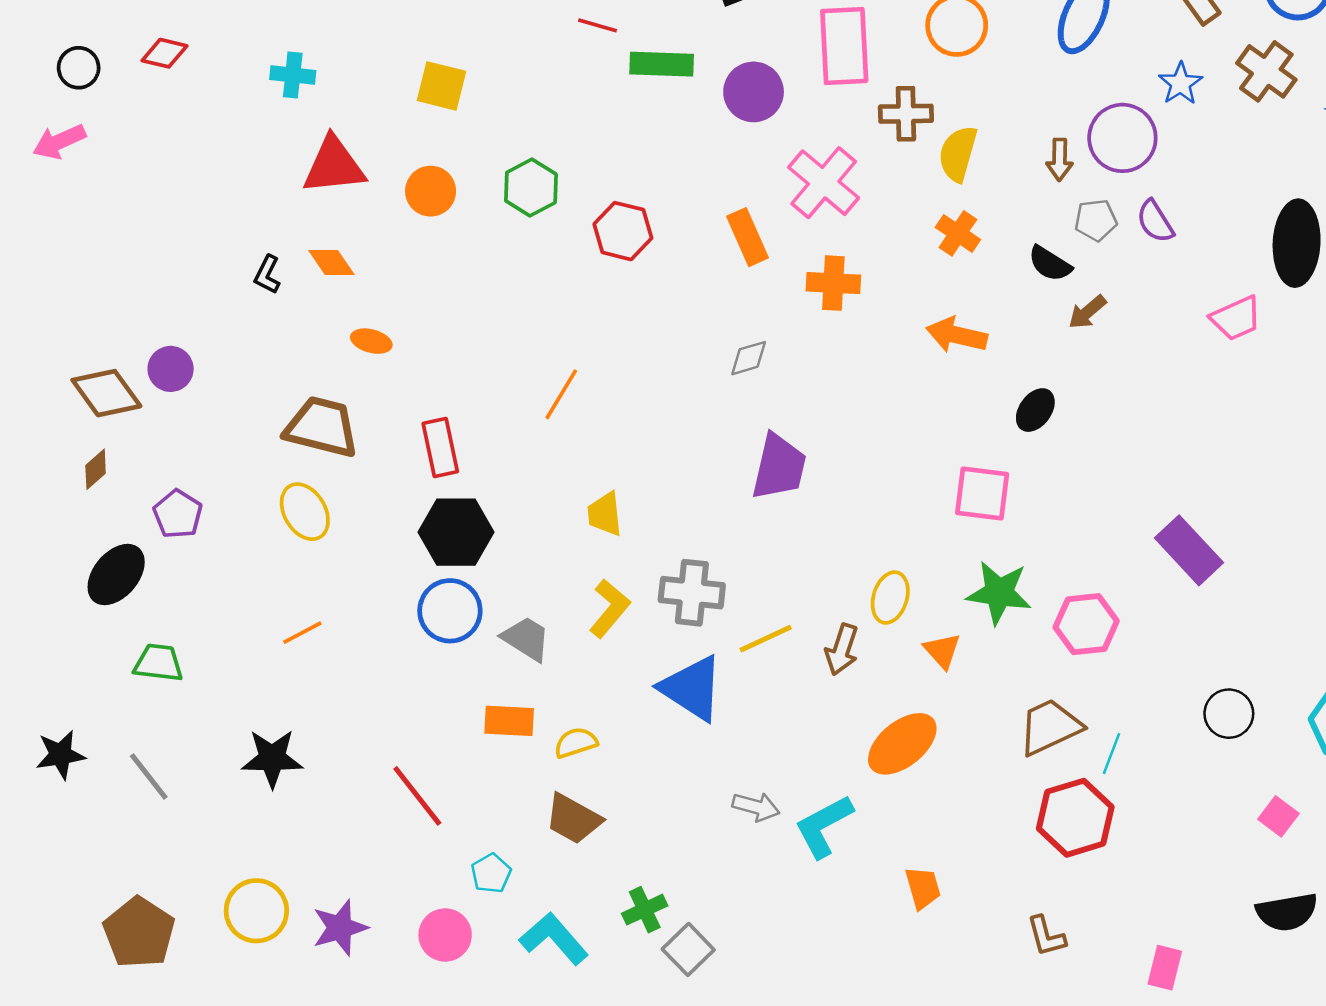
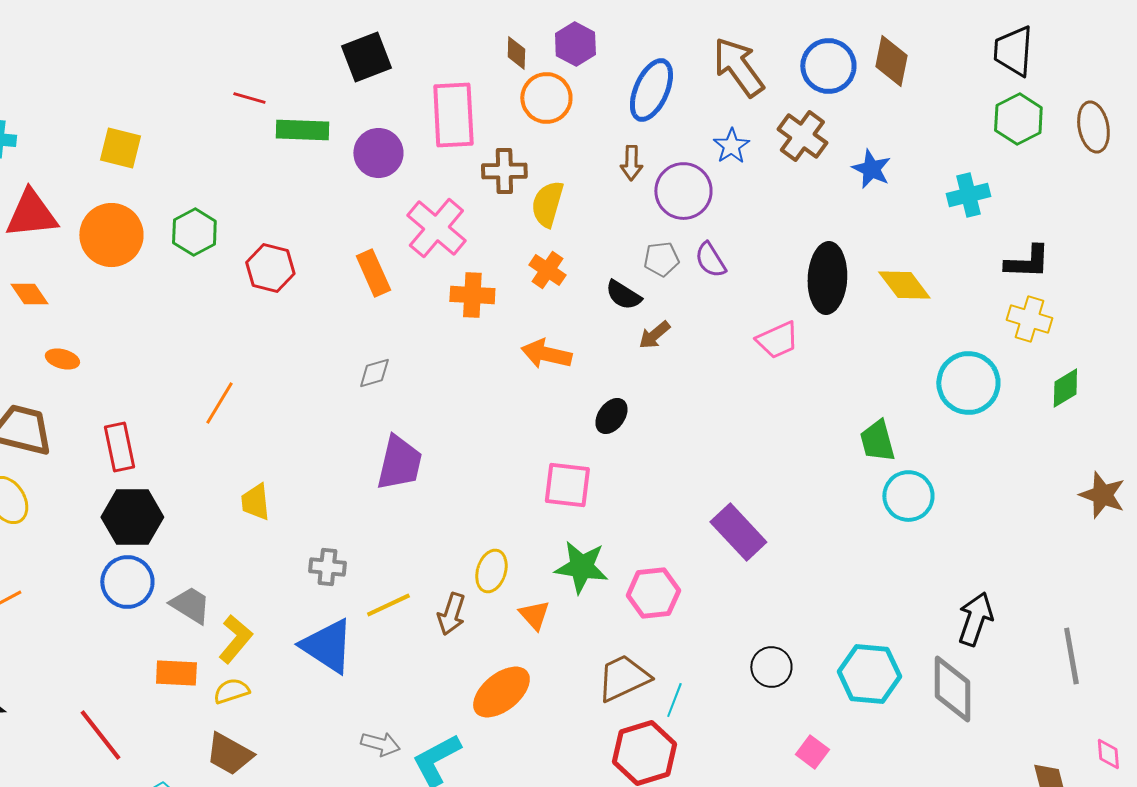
brown arrow: (1060, 160) -> (631, 163), moved
orange circle: (431, 191) -> (111, 235), size x1.5
orange cross: (833, 283) -> (472, 295), moved
gray cross: (692, 593) -> (327, 567), size x0.7
yellow L-shape: (610, 608) -> (235, 639), moved

